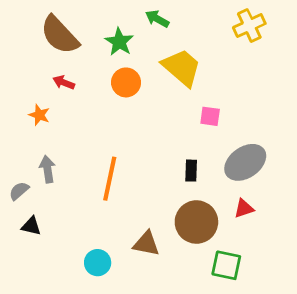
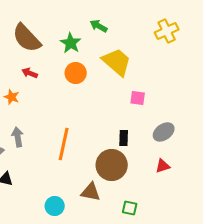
gray ellipse: (245, 162) -> (164, 132), size x0.7
brown circle: (196, 222) -> (112, 165), moved
green square: (226, 265) -> (130, 208), moved, size x0.7

